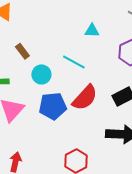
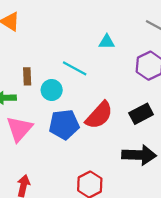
brown rectangle: (22, 51) -> (27, 76), moved, turned 35
cyan line: (74, 62) -> (75, 68), moved

